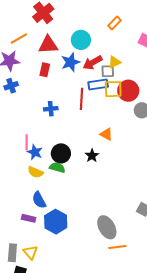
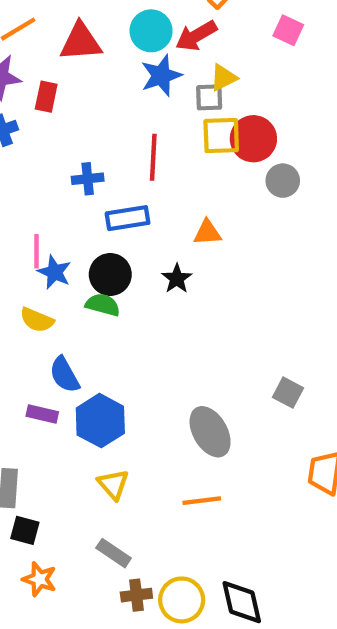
blue star: (71, 62) -> (161, 76), moved
red arrow: (93, 63) -> (196, 36), moved
red rectangle: (45, 70) -> (46, 97), moved
blue rectangle: (98, 84) -> (128, 218), moved
orange triangle: (106, 134) -> (207, 233), turned -32
yellow semicircle: (35, 172) -> (37, 320), moved
orange line: (117, 247) -> (202, 501), moved
yellow triangle: (30, 252) -> (113, 484), moved

